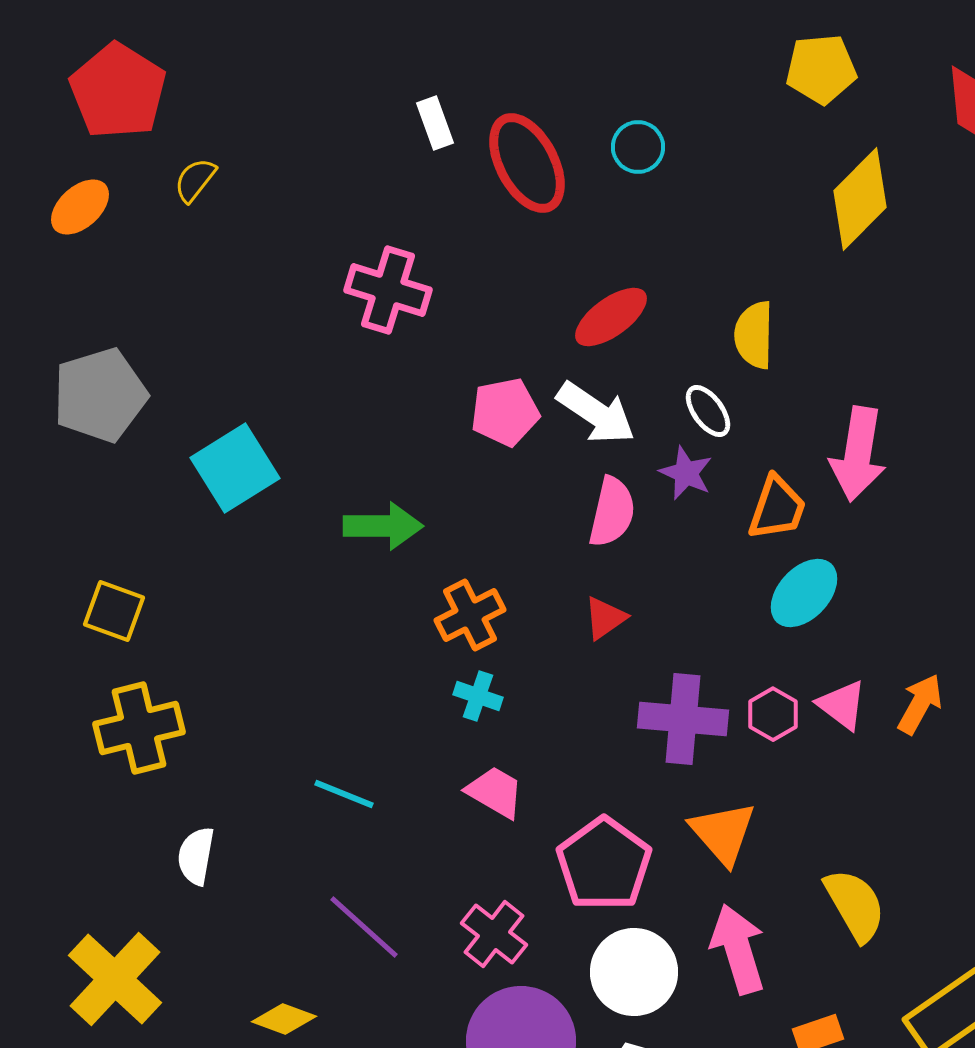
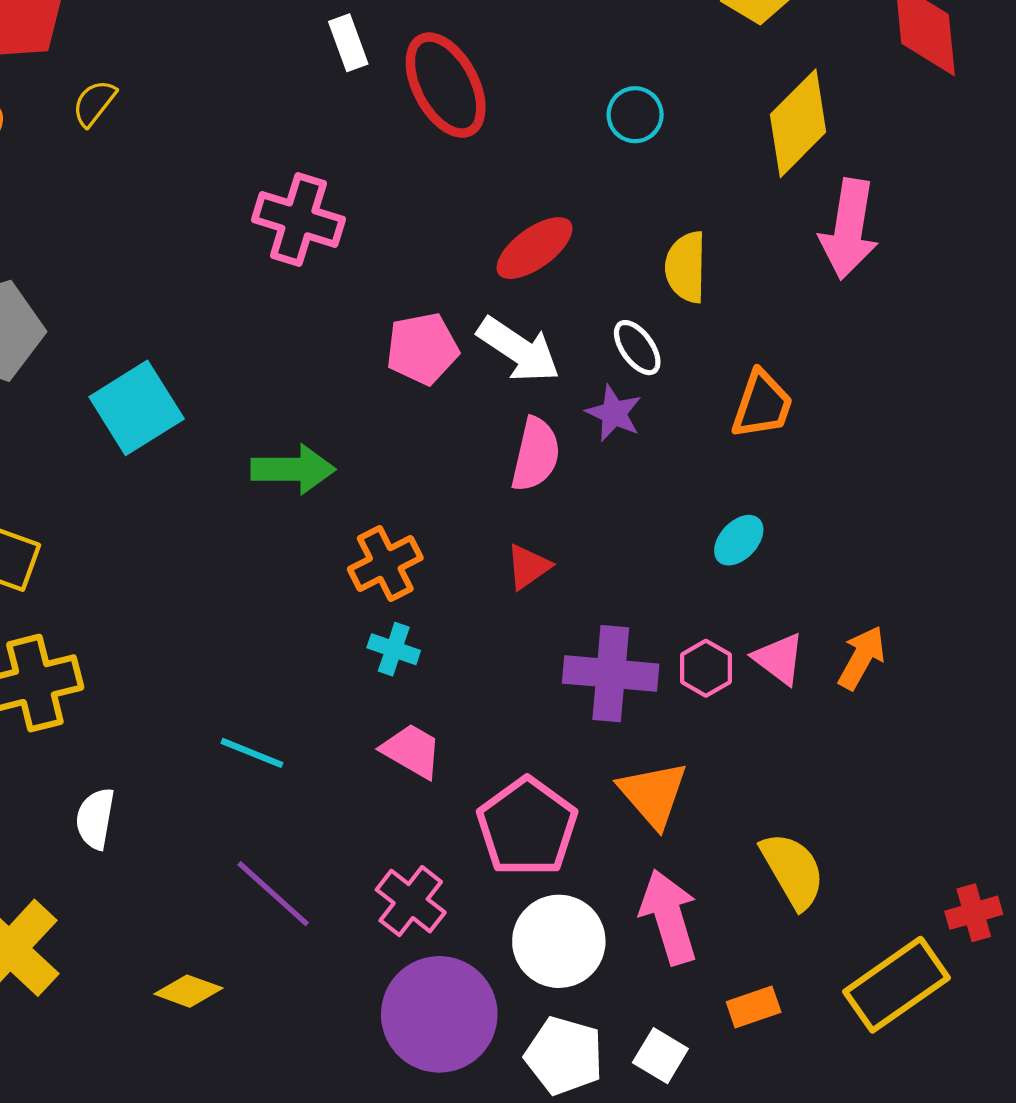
cyan circle: (638, 147) -> (635, 115), moved
pink arrow: (858, 454) -> (849, 229), moved
orange trapezoid: (777, 508) -> (762, 405), moved
cyan ellipse: (804, 593) -> (739, 540), size x0.7

